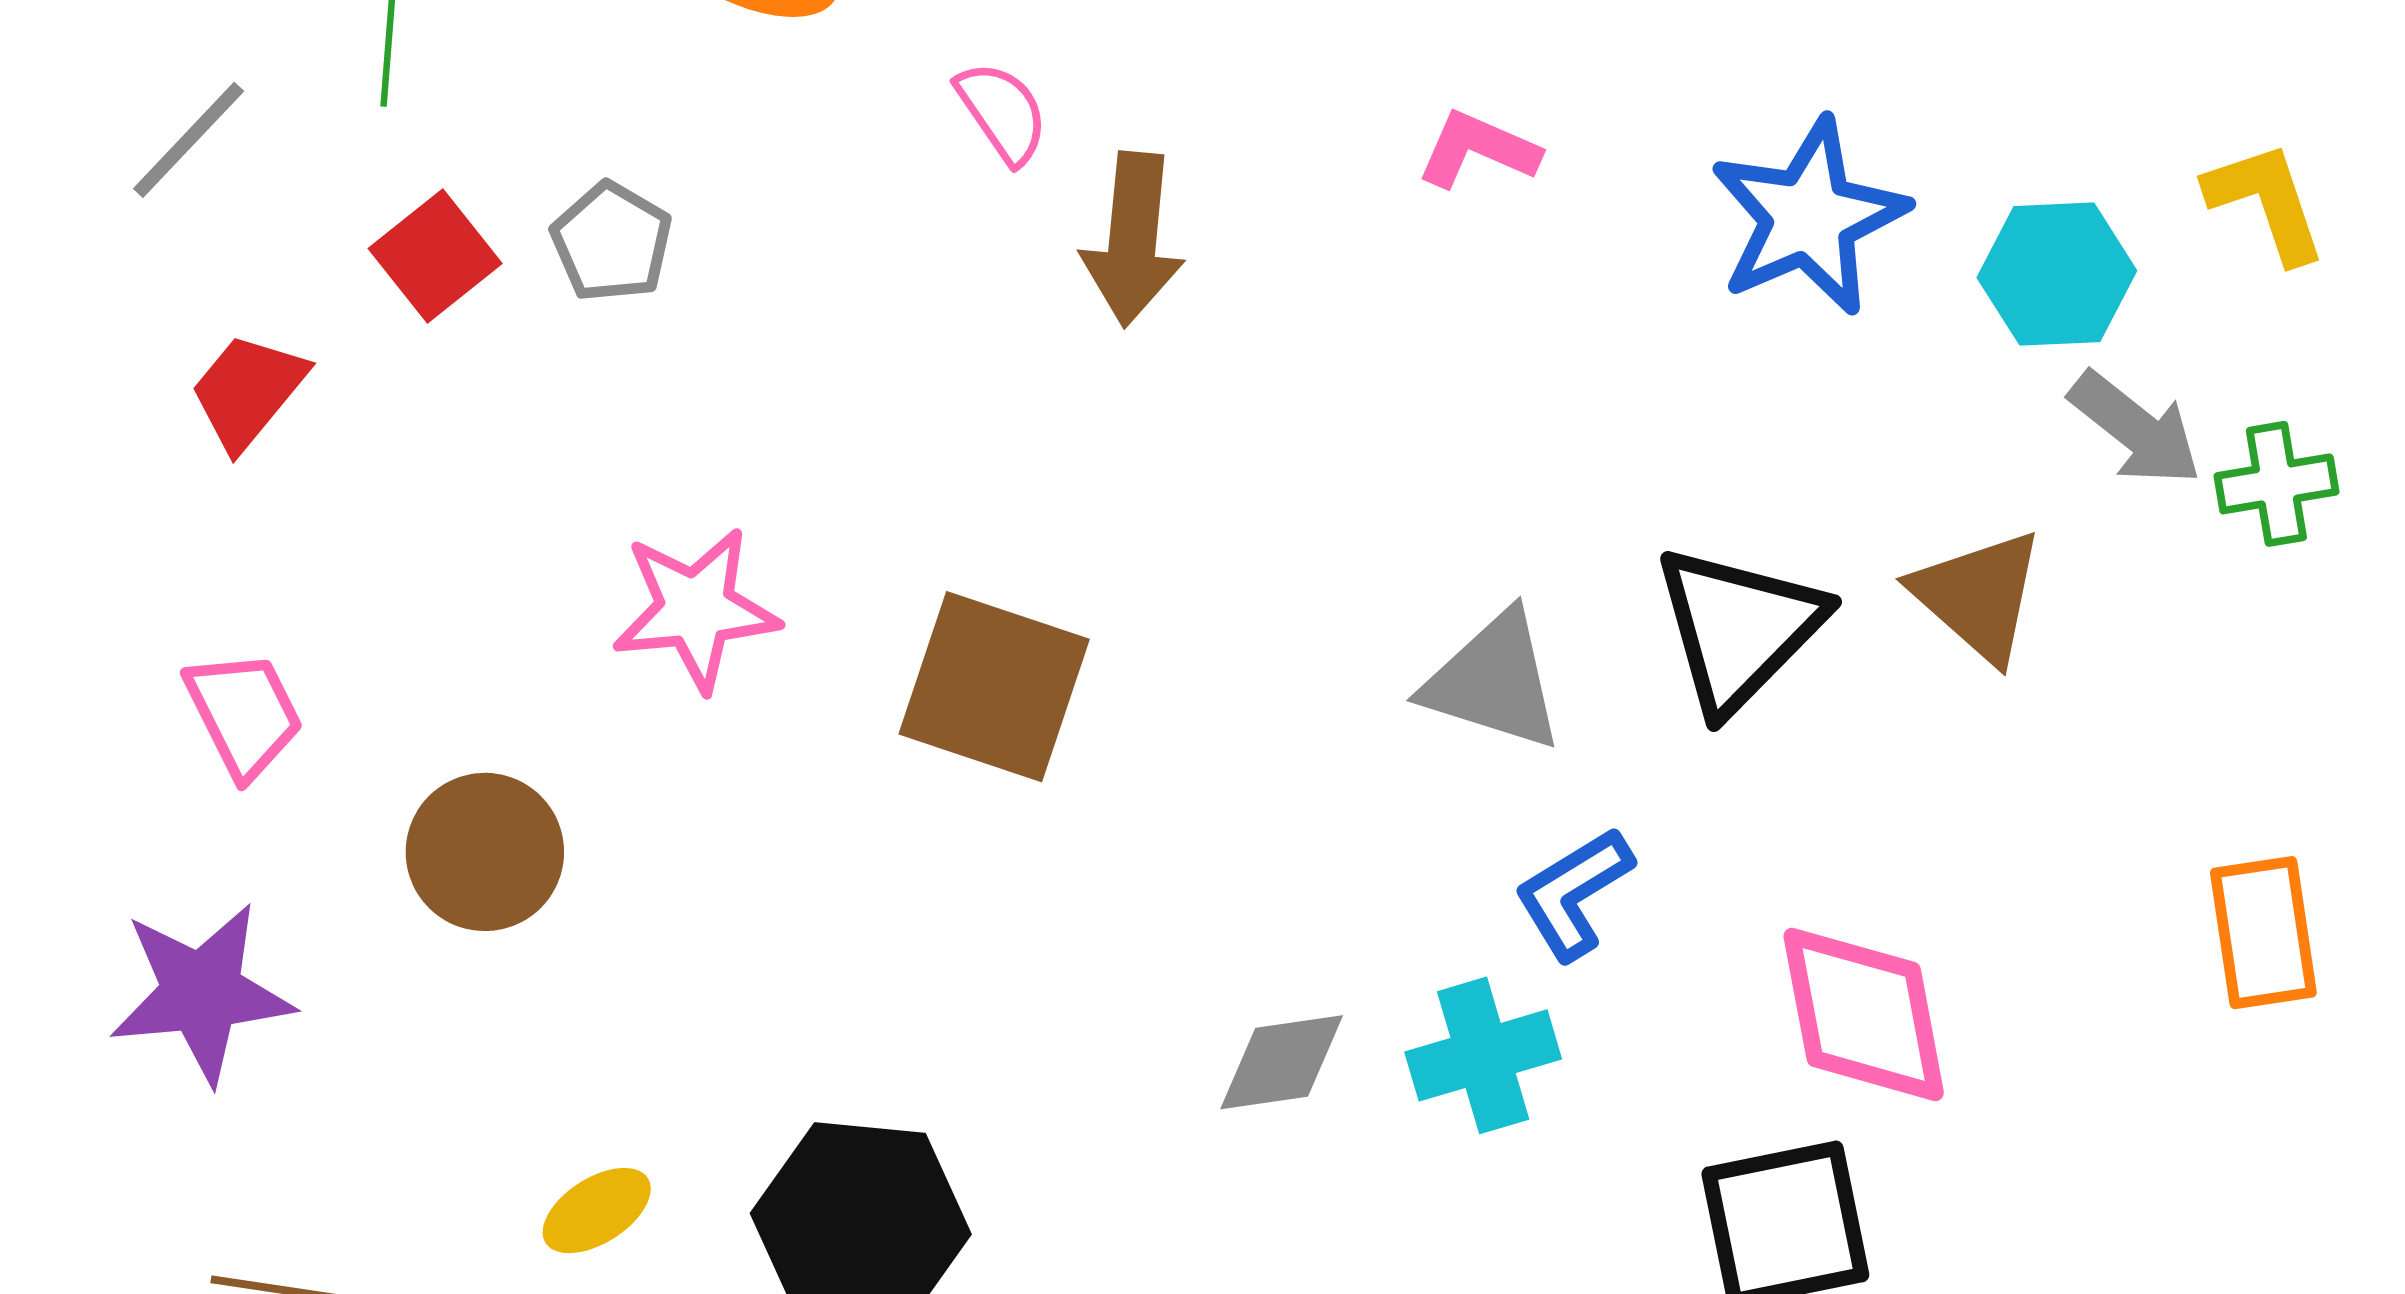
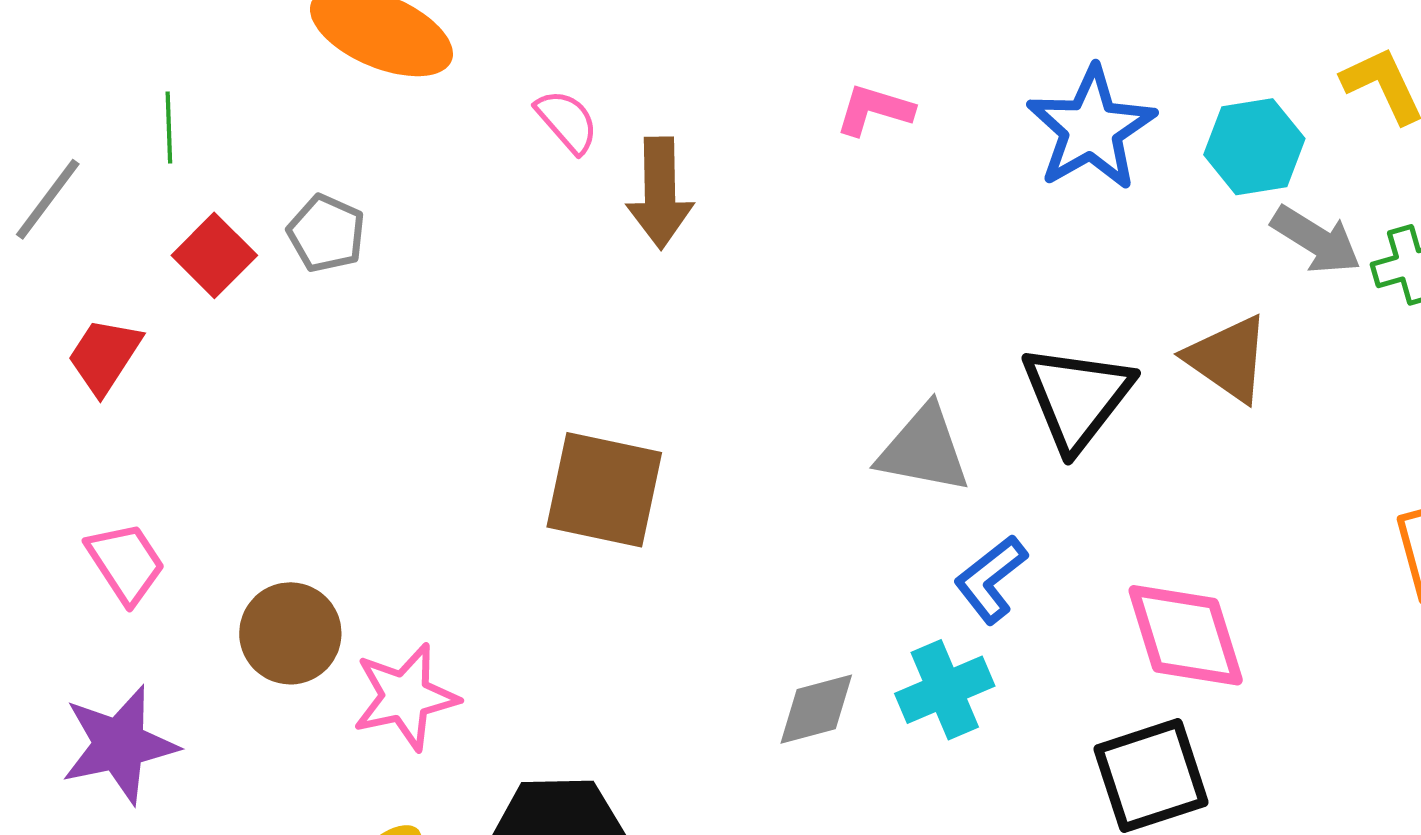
pink star: (696, 609) -> (405, 697), moved

